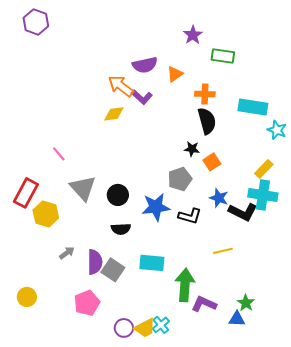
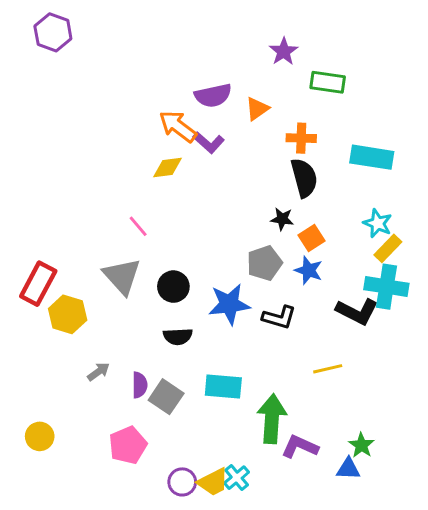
cyan star: (277, 130) -> (378, 223), moved
pink line: (59, 154) -> (138, 226), moved
blue star: (219, 198) -> (309, 270), moved
purple semicircle: (95, 262) -> (140, 385), size x0.7

